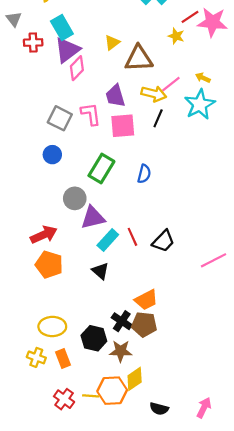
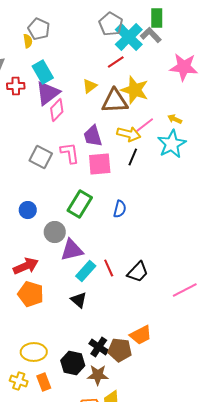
red line: (190, 17) -> (116, 62), moved
yellow star: (176, 36) -> (135, 90), moved, size x1.8
blue circle: (52, 155) -> (28, 210), moved
orange trapezoid: (146, 300) -> (141, 335), moved

